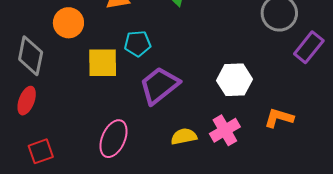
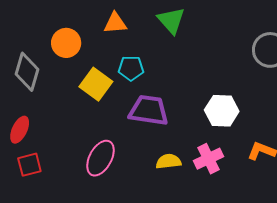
yellow square: (103, 63) -> (96, 84), turned 32
purple trapezoid: (159, 85) -> (149, 110), turned 42
red ellipse: (27, 101) -> (20, 130), moved

